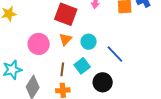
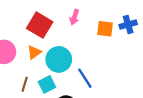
cyan circle: (89, 42) -> (59, 59), size x1.5

